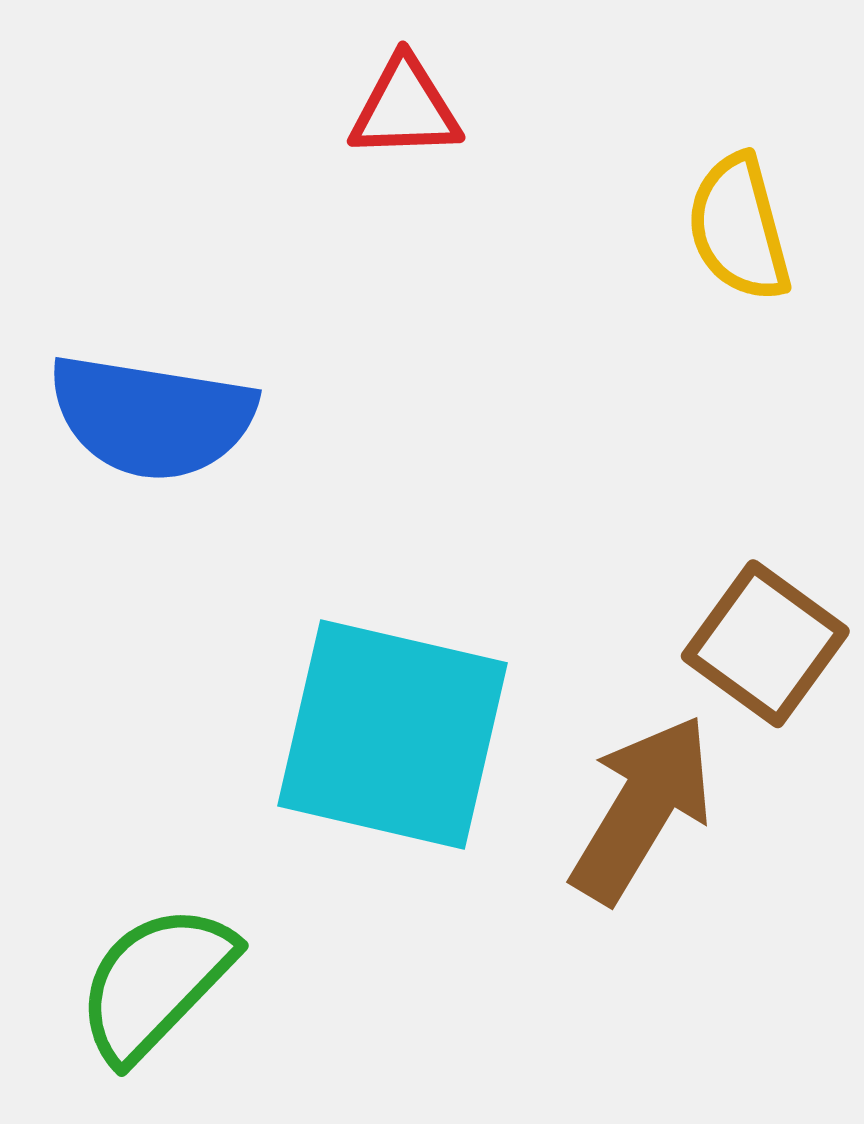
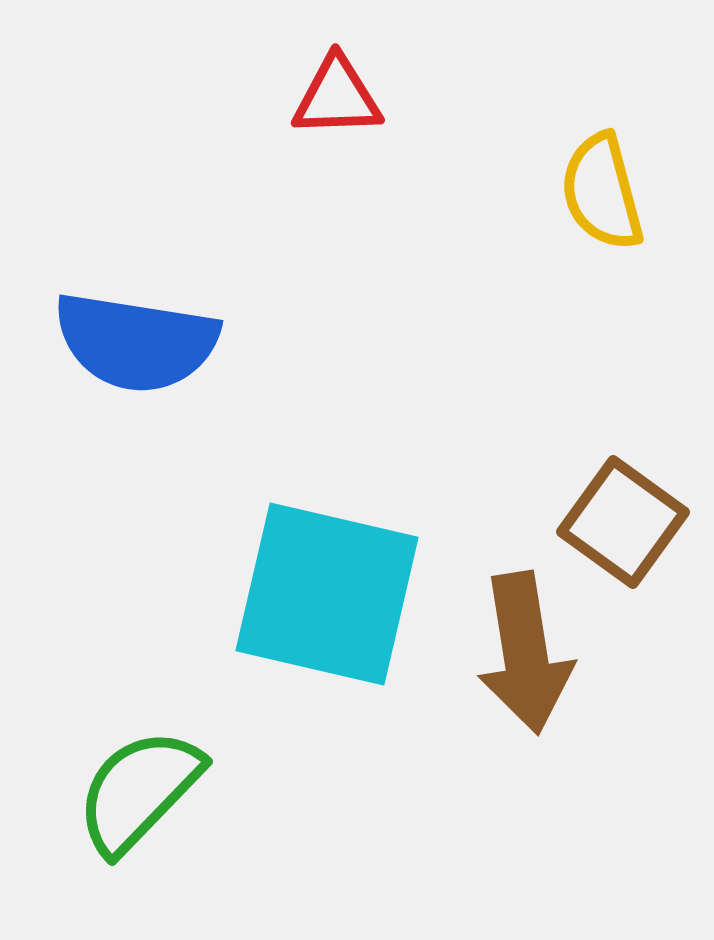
brown arrow: (642, 809) -> (525, 653), turned 140

